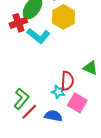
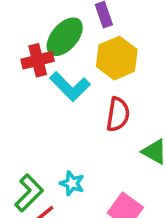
red semicircle: (67, 81) -> (118, 114), moved
cyan star: (58, 92) -> (72, 183), moved

